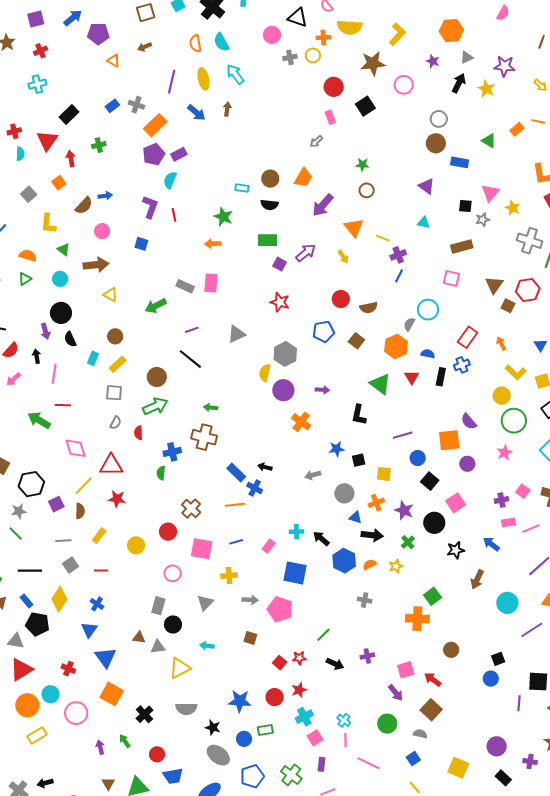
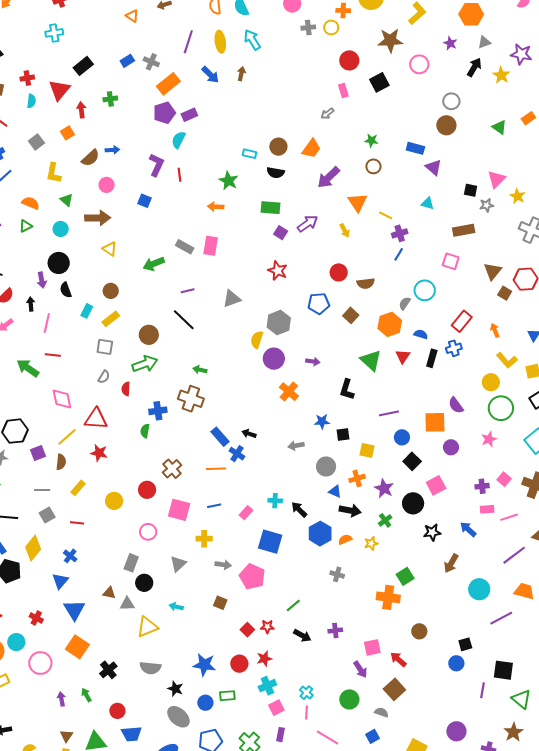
blue rectangle: (460, 162) -> (415, 148), moved

